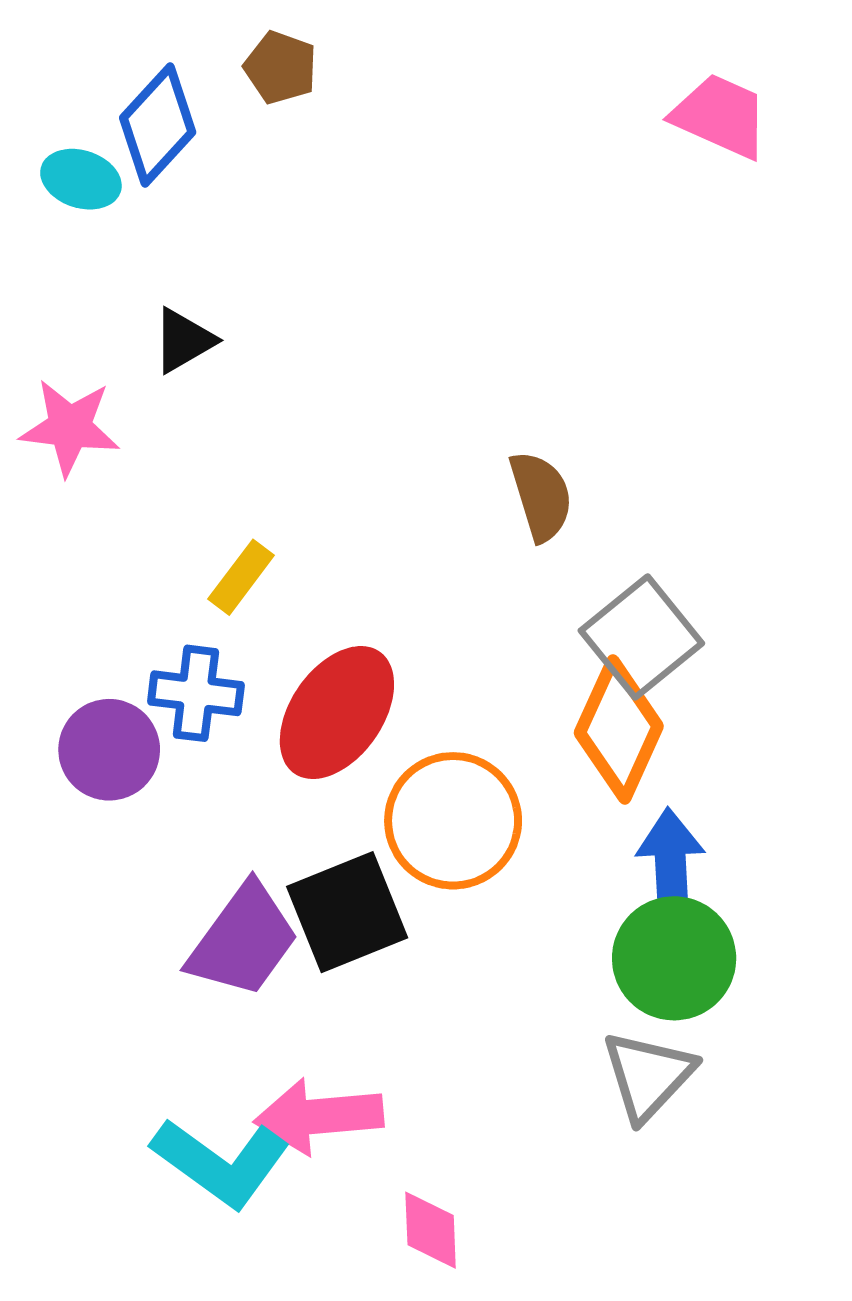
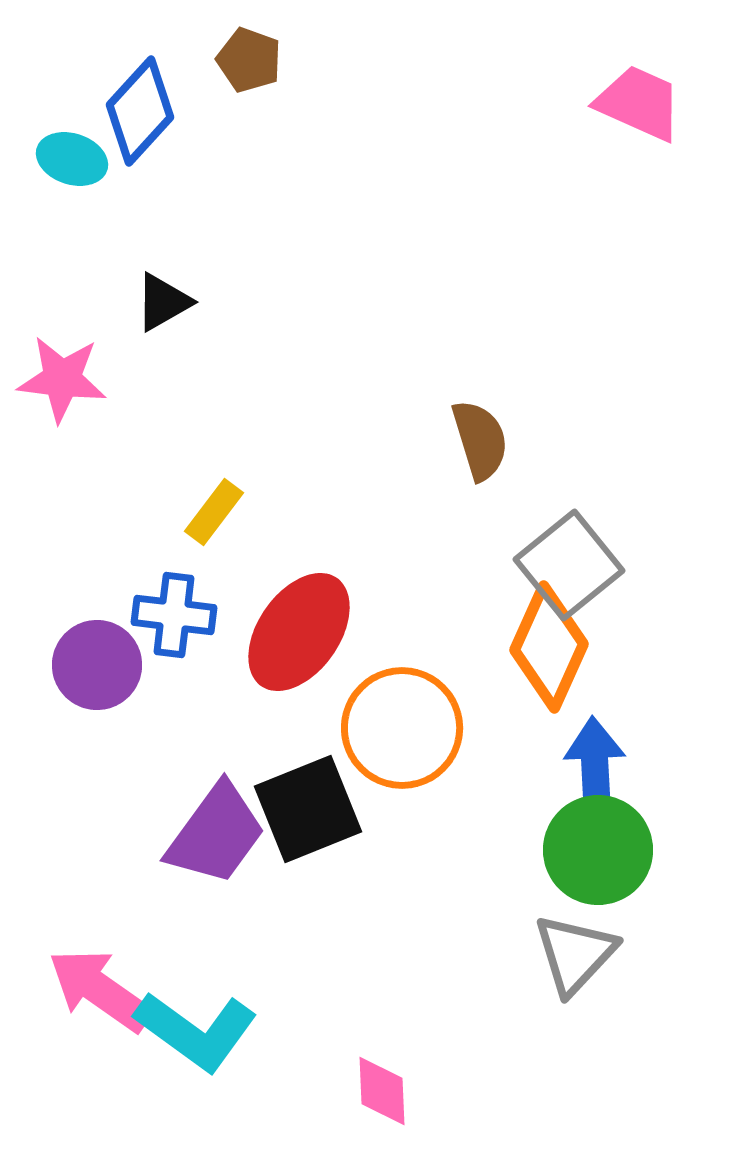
pink arrow: (319, 1116) -> (100, 990), moved, turned 40

